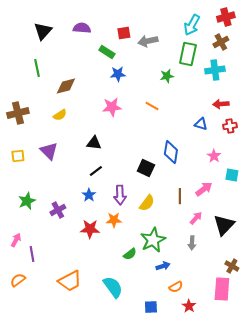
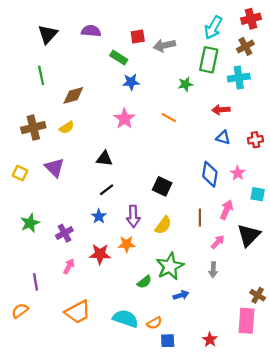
red arrow: (221, 104) -> (221, 110), moved
pink star: (112, 107) -> (124, 119), turned -30
brown cross: (18, 113) -> (33, 128), moved
blue diamond: (171, 152) -> (210, 174), moved
yellow square: (18, 156) -> (20, 173), turned 32
pink arrow: (204, 189) -> (227, 210), turned -30
black triangle: (224, 225) -> (249, 235), moved
pink arrow: (16, 240) -> (69, 266), moved
cyan semicircle: (113, 287) -> (125, 319), turned -35
orange semicircle: (176, 287) -> (154, 323), moved

